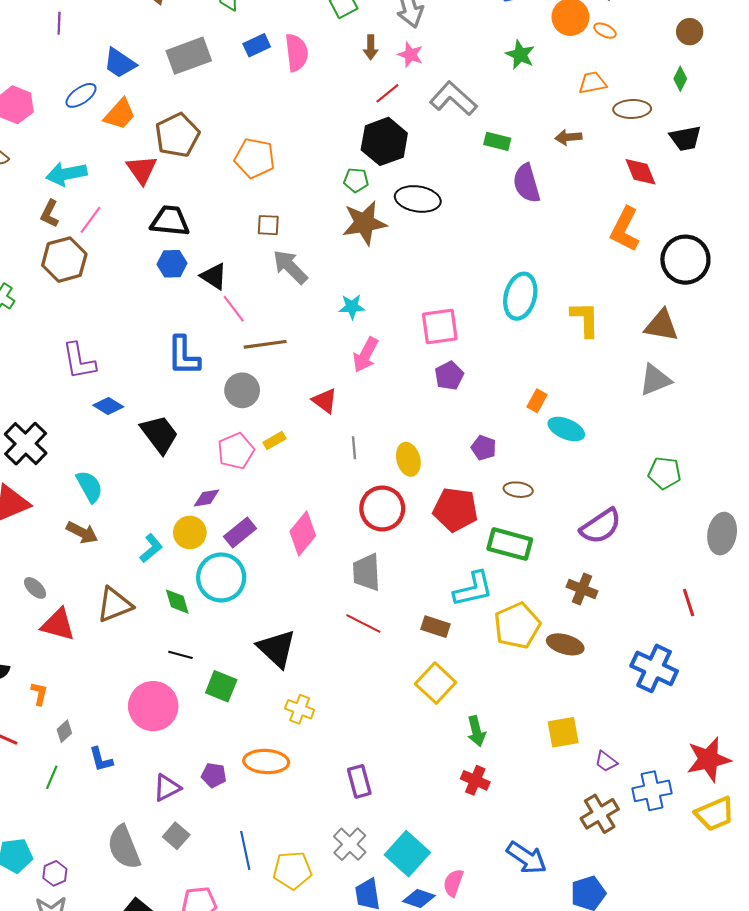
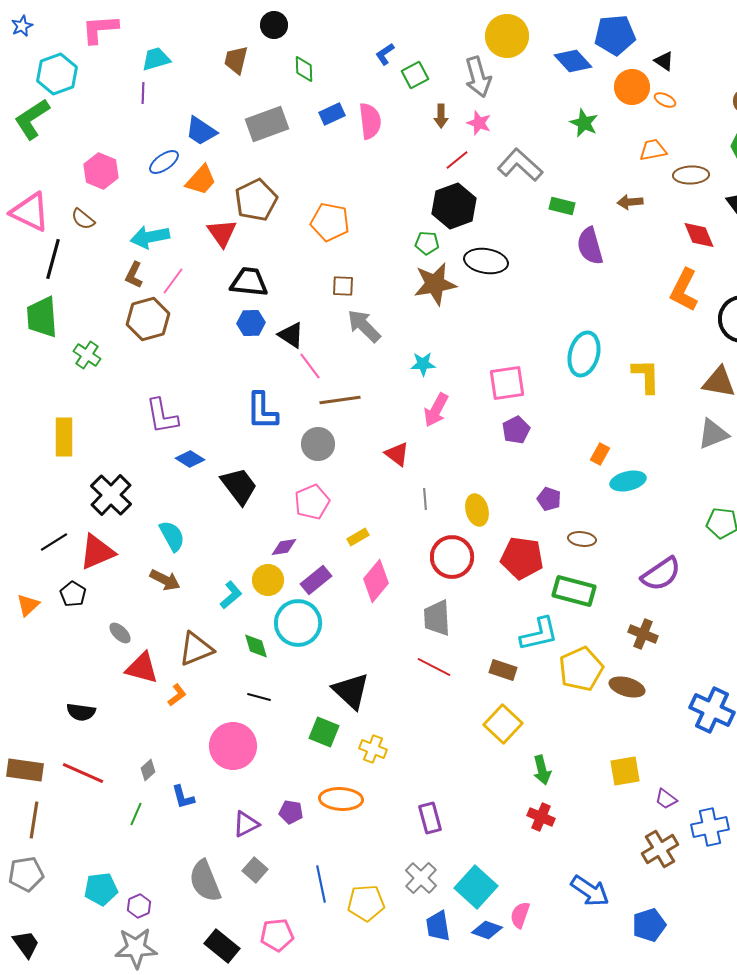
cyan ellipse: (566, 429) -> (628, 481), turned -36
yellow rectangle: (275, 440) -> (358, 537), moved
green square: (221, 686) -> (324, 732), moved
orange L-shape: (39, 694) -> (177, 695), moved, turned 40

